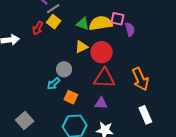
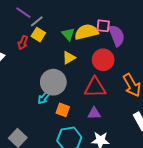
green triangle: (83, 24) -> (68, 34), turned 32
purple semicircle: (130, 29) -> (117, 35), size x1.5
red circle: (102, 52) -> (103, 60), moved
gray circle: (64, 69) -> (53, 82), size x1.6

